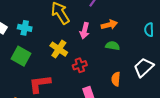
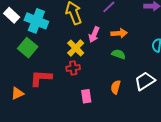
cyan cross: (25, 28) -> (36, 21), size x1.6
yellow cross: (59, 49) -> (76, 48), moved
red cross: (80, 65) -> (73, 68), moved

